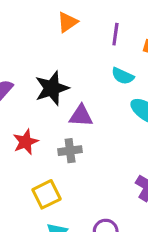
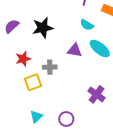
purple triangle: (81, 116) -> (75, 50), moved
yellow square: (46, 194) -> (33, 82), moved

